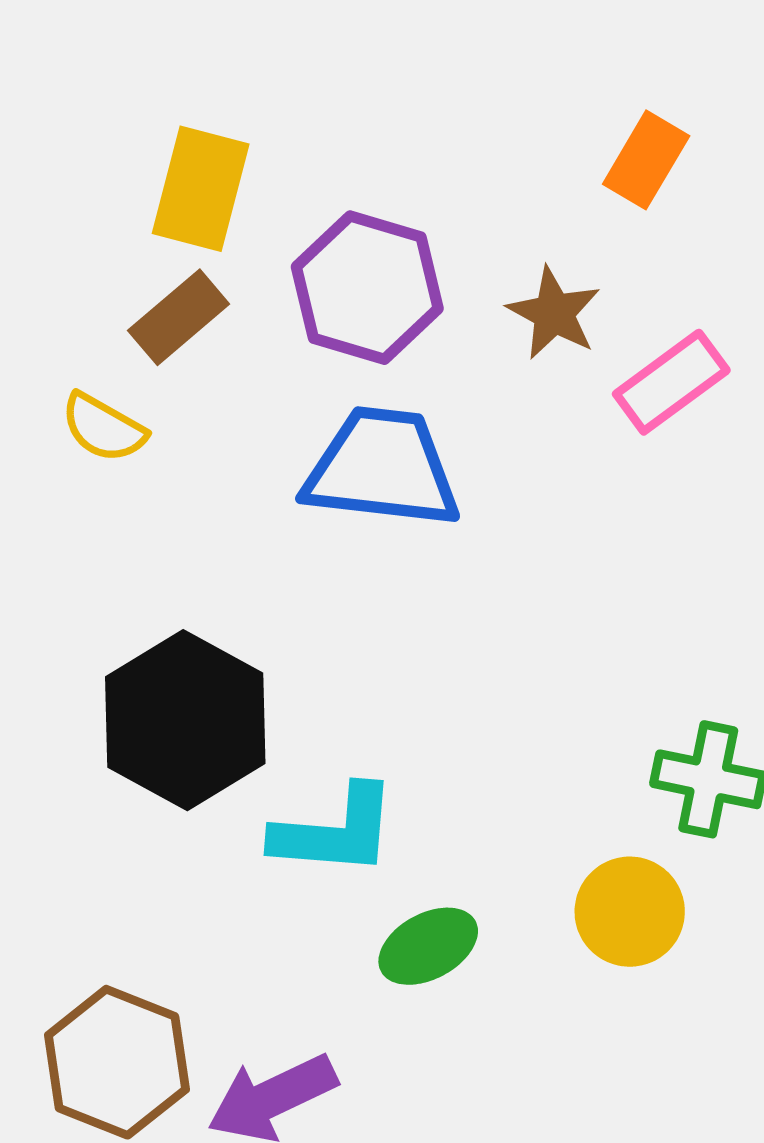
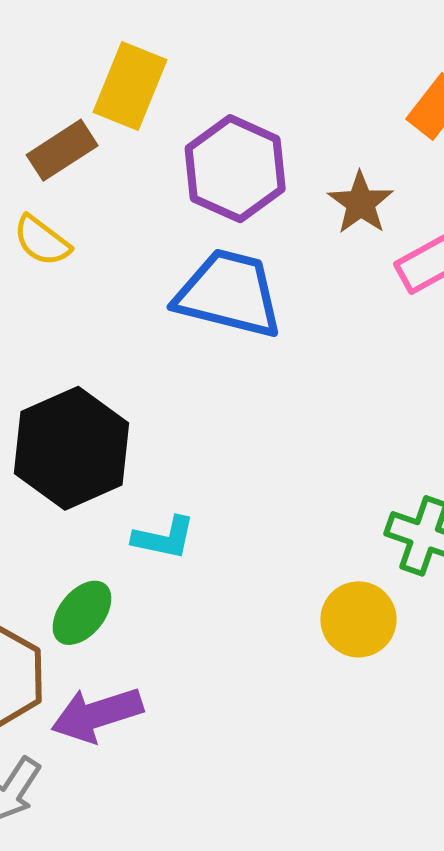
brown rectangle: (179, 317) -> (62, 150), moved
cyan L-shape: (335, 831) -> (164, 538), size x0.7
green ellipse: (428, 946) -> (82, 613), moved, turned -30

